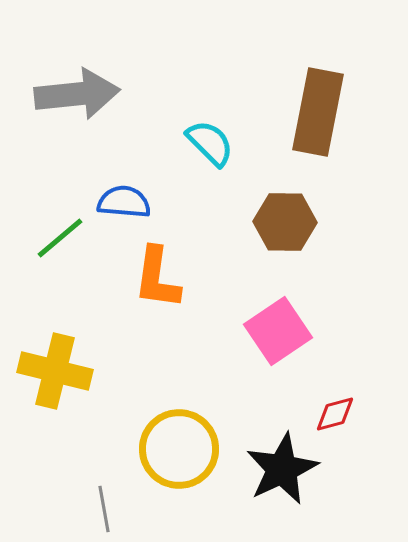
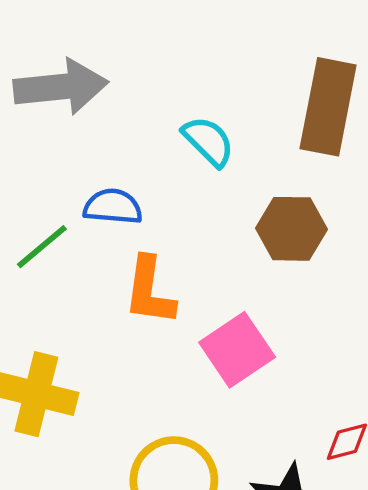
pink square: (278, 331) -> (237, 350), moved

